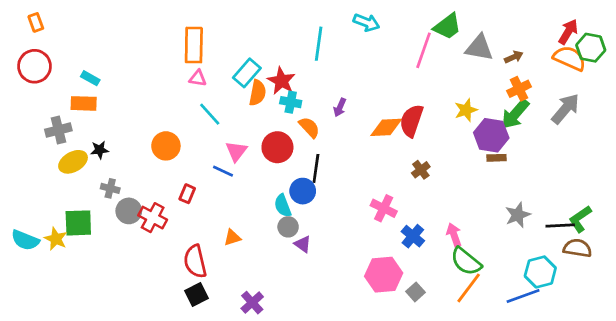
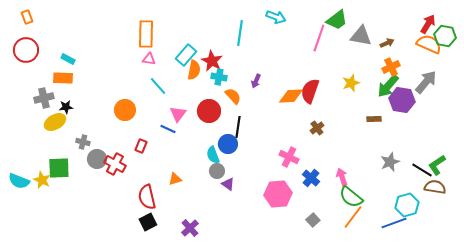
purple hexagon: (491, 135) -> (402, 100), moved
black star: (100, 150) -> (66, 107), moved
black line: (560, 226) -> (422, 170), turned 35
pink hexagon: (384, 275) -> (278, 194), moved

